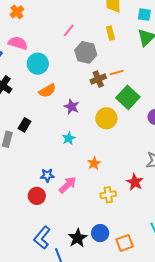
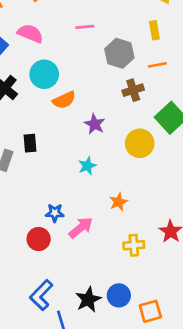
pink line: (69, 30) -> (85, 27), moved, turned 40
cyan circle: (38, 64) -> (44, 74), moved
orange line: (117, 73) -> (157, 65), moved
black rectangle: (25, 125) -> (30, 143), turned -40

